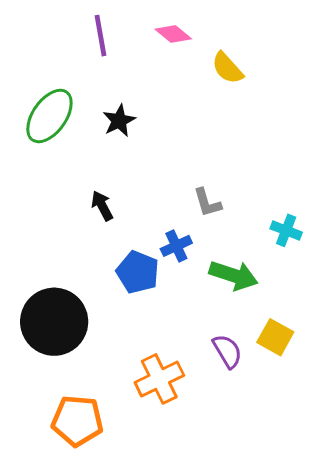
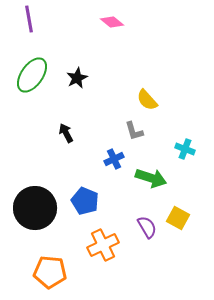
purple line: (101, 36) -> (29, 19), moved
yellow semicircle: (227, 68) -> (147, 100), moved
blue pentagon: (138, 272) -> (85, 201), moved

